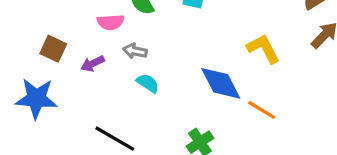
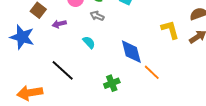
yellow L-shape: (263, 49) -> (170, 30), moved
gray arrow: (135, 51) -> (97, 16), moved

